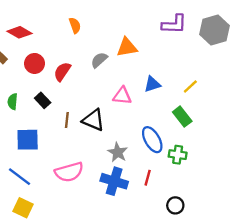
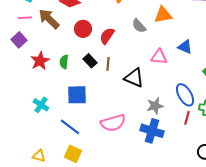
gray semicircle: (99, 60) -> (139, 26), turned -91
blue triangle: (152, 84) -> (185, 47), turned 42
brown line: (67, 120) -> (108, 64), moved
gray star: (118, 152) -> (155, 106), turned 30
red line: (148, 178) -> (187, 118), moved

